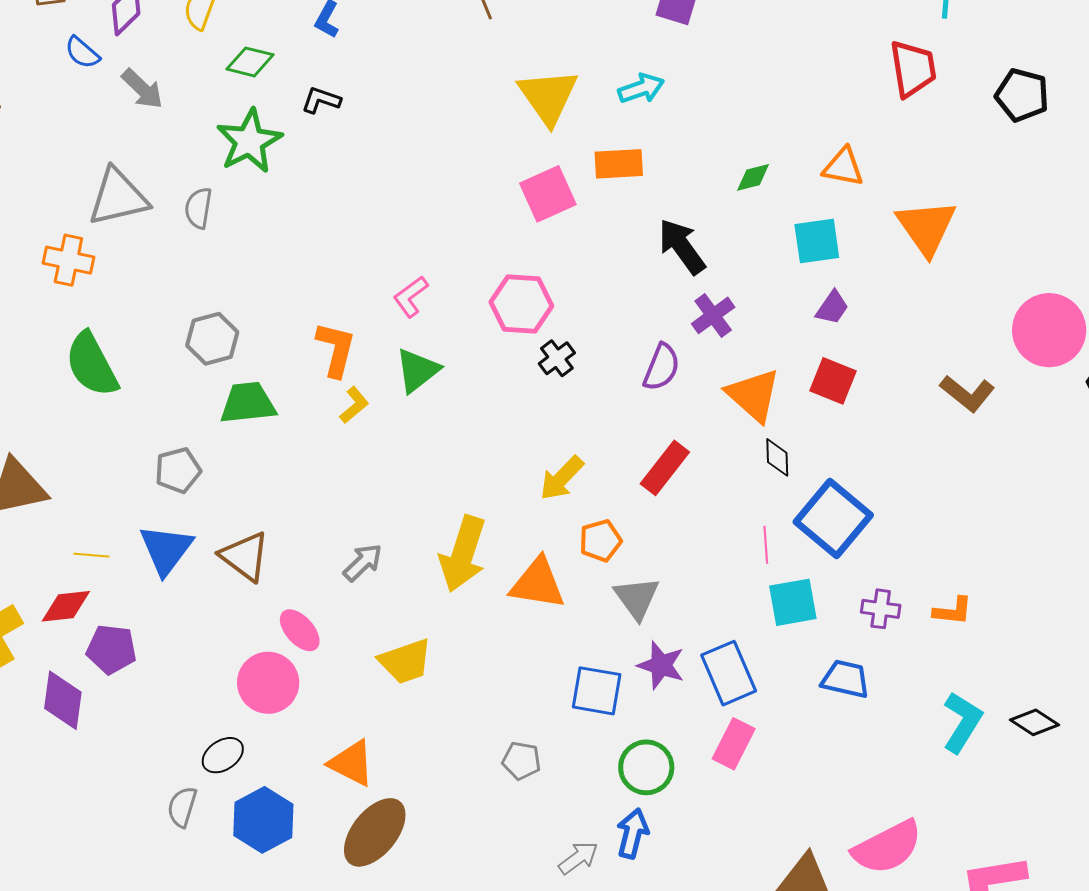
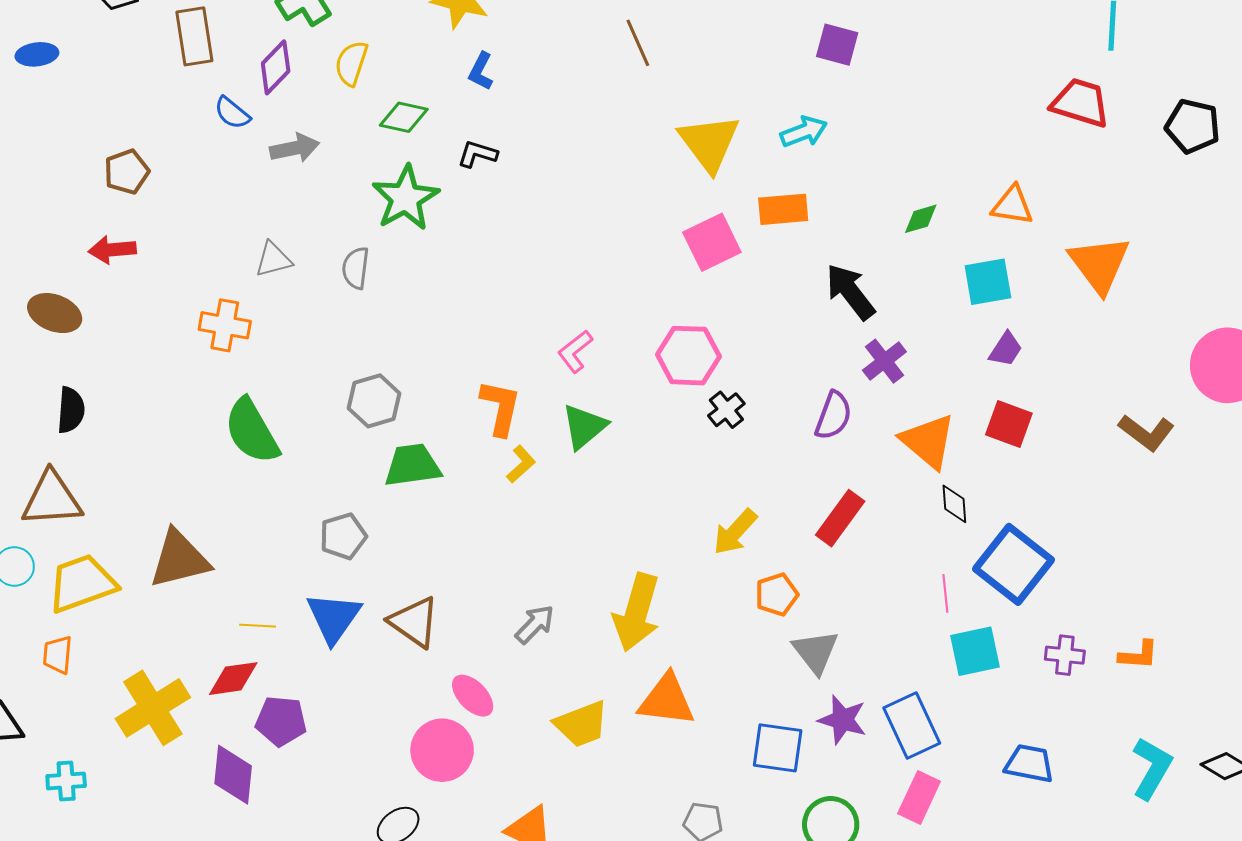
red trapezoid: (913, 69) -> (1080, 103), turned -62
gray arrow: (142, 89) -> (295, 148), turned -54
gray triangle: (118, 197) -> (273, 259), size x0.6
orange triangle: (538, 583) -> (667, 700), moved
blue trapezoid: (846, 679) -> (1029, 764), moved

